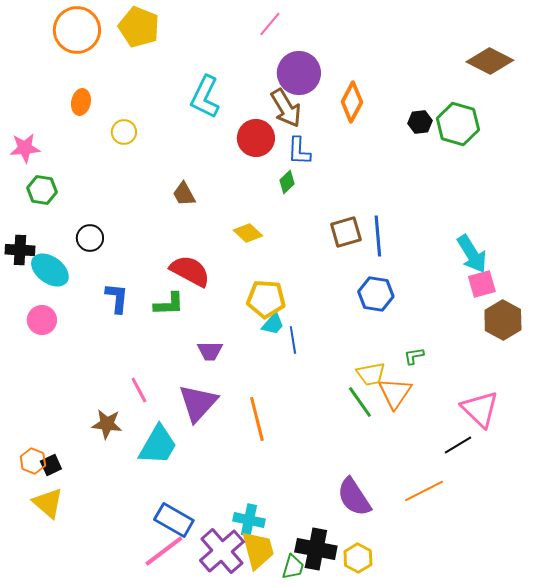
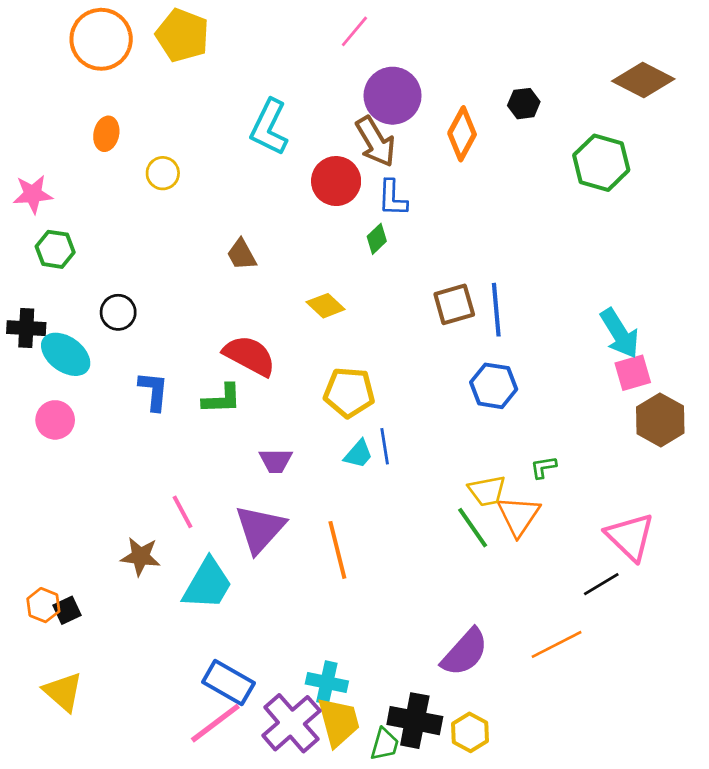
black hexagon: (420, 122) -> (524, 104), moved
cyan trapezoid: (273, 324) -> (358, 454), moved
purple semicircle: (354, 497) -> (465, 652), turned -105
yellow triangle: (48, 503) -> (63, 692), moved

